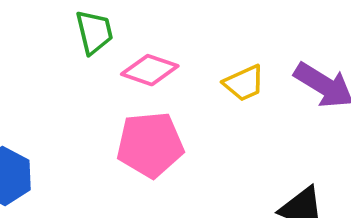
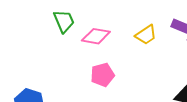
pink pentagon: (150, 145) -> (102, 75), size x0.7

